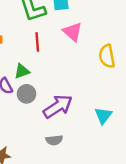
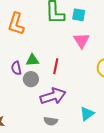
red line: (37, 42) -> (56, 66), moved
gray semicircle: (54, 140) -> (51, 121), moved

